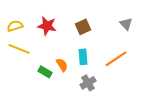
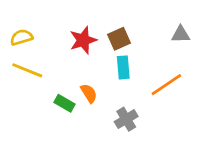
gray triangle: (126, 24) -> (181, 34), turned -48
red star: (47, 26) -> (83, 40), moved, turned -30
cyan rectangle: (83, 57) -> (123, 67), moved

